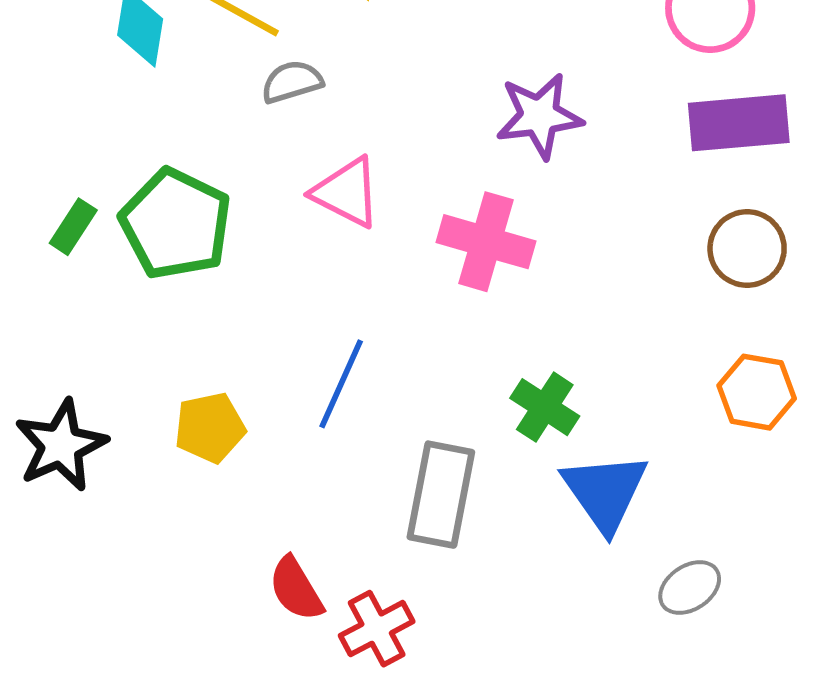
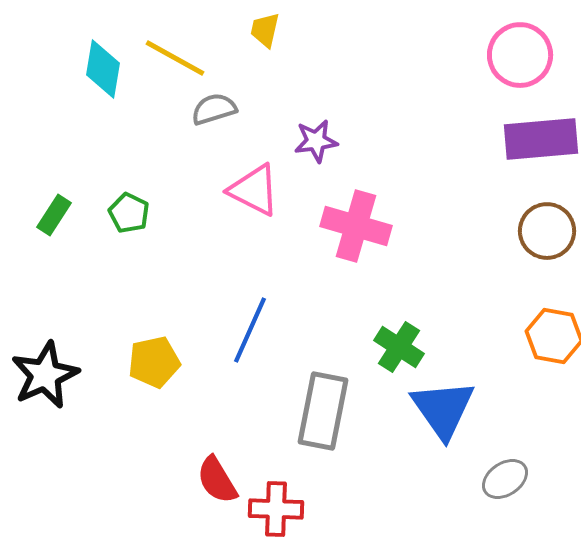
purple star: (539, 116) -> (316, 141), moved, size x0.7
green pentagon: (176, 224) -> (129, 213), size x0.5
red cross: (377, 629) -> (276, 509), turned 30

